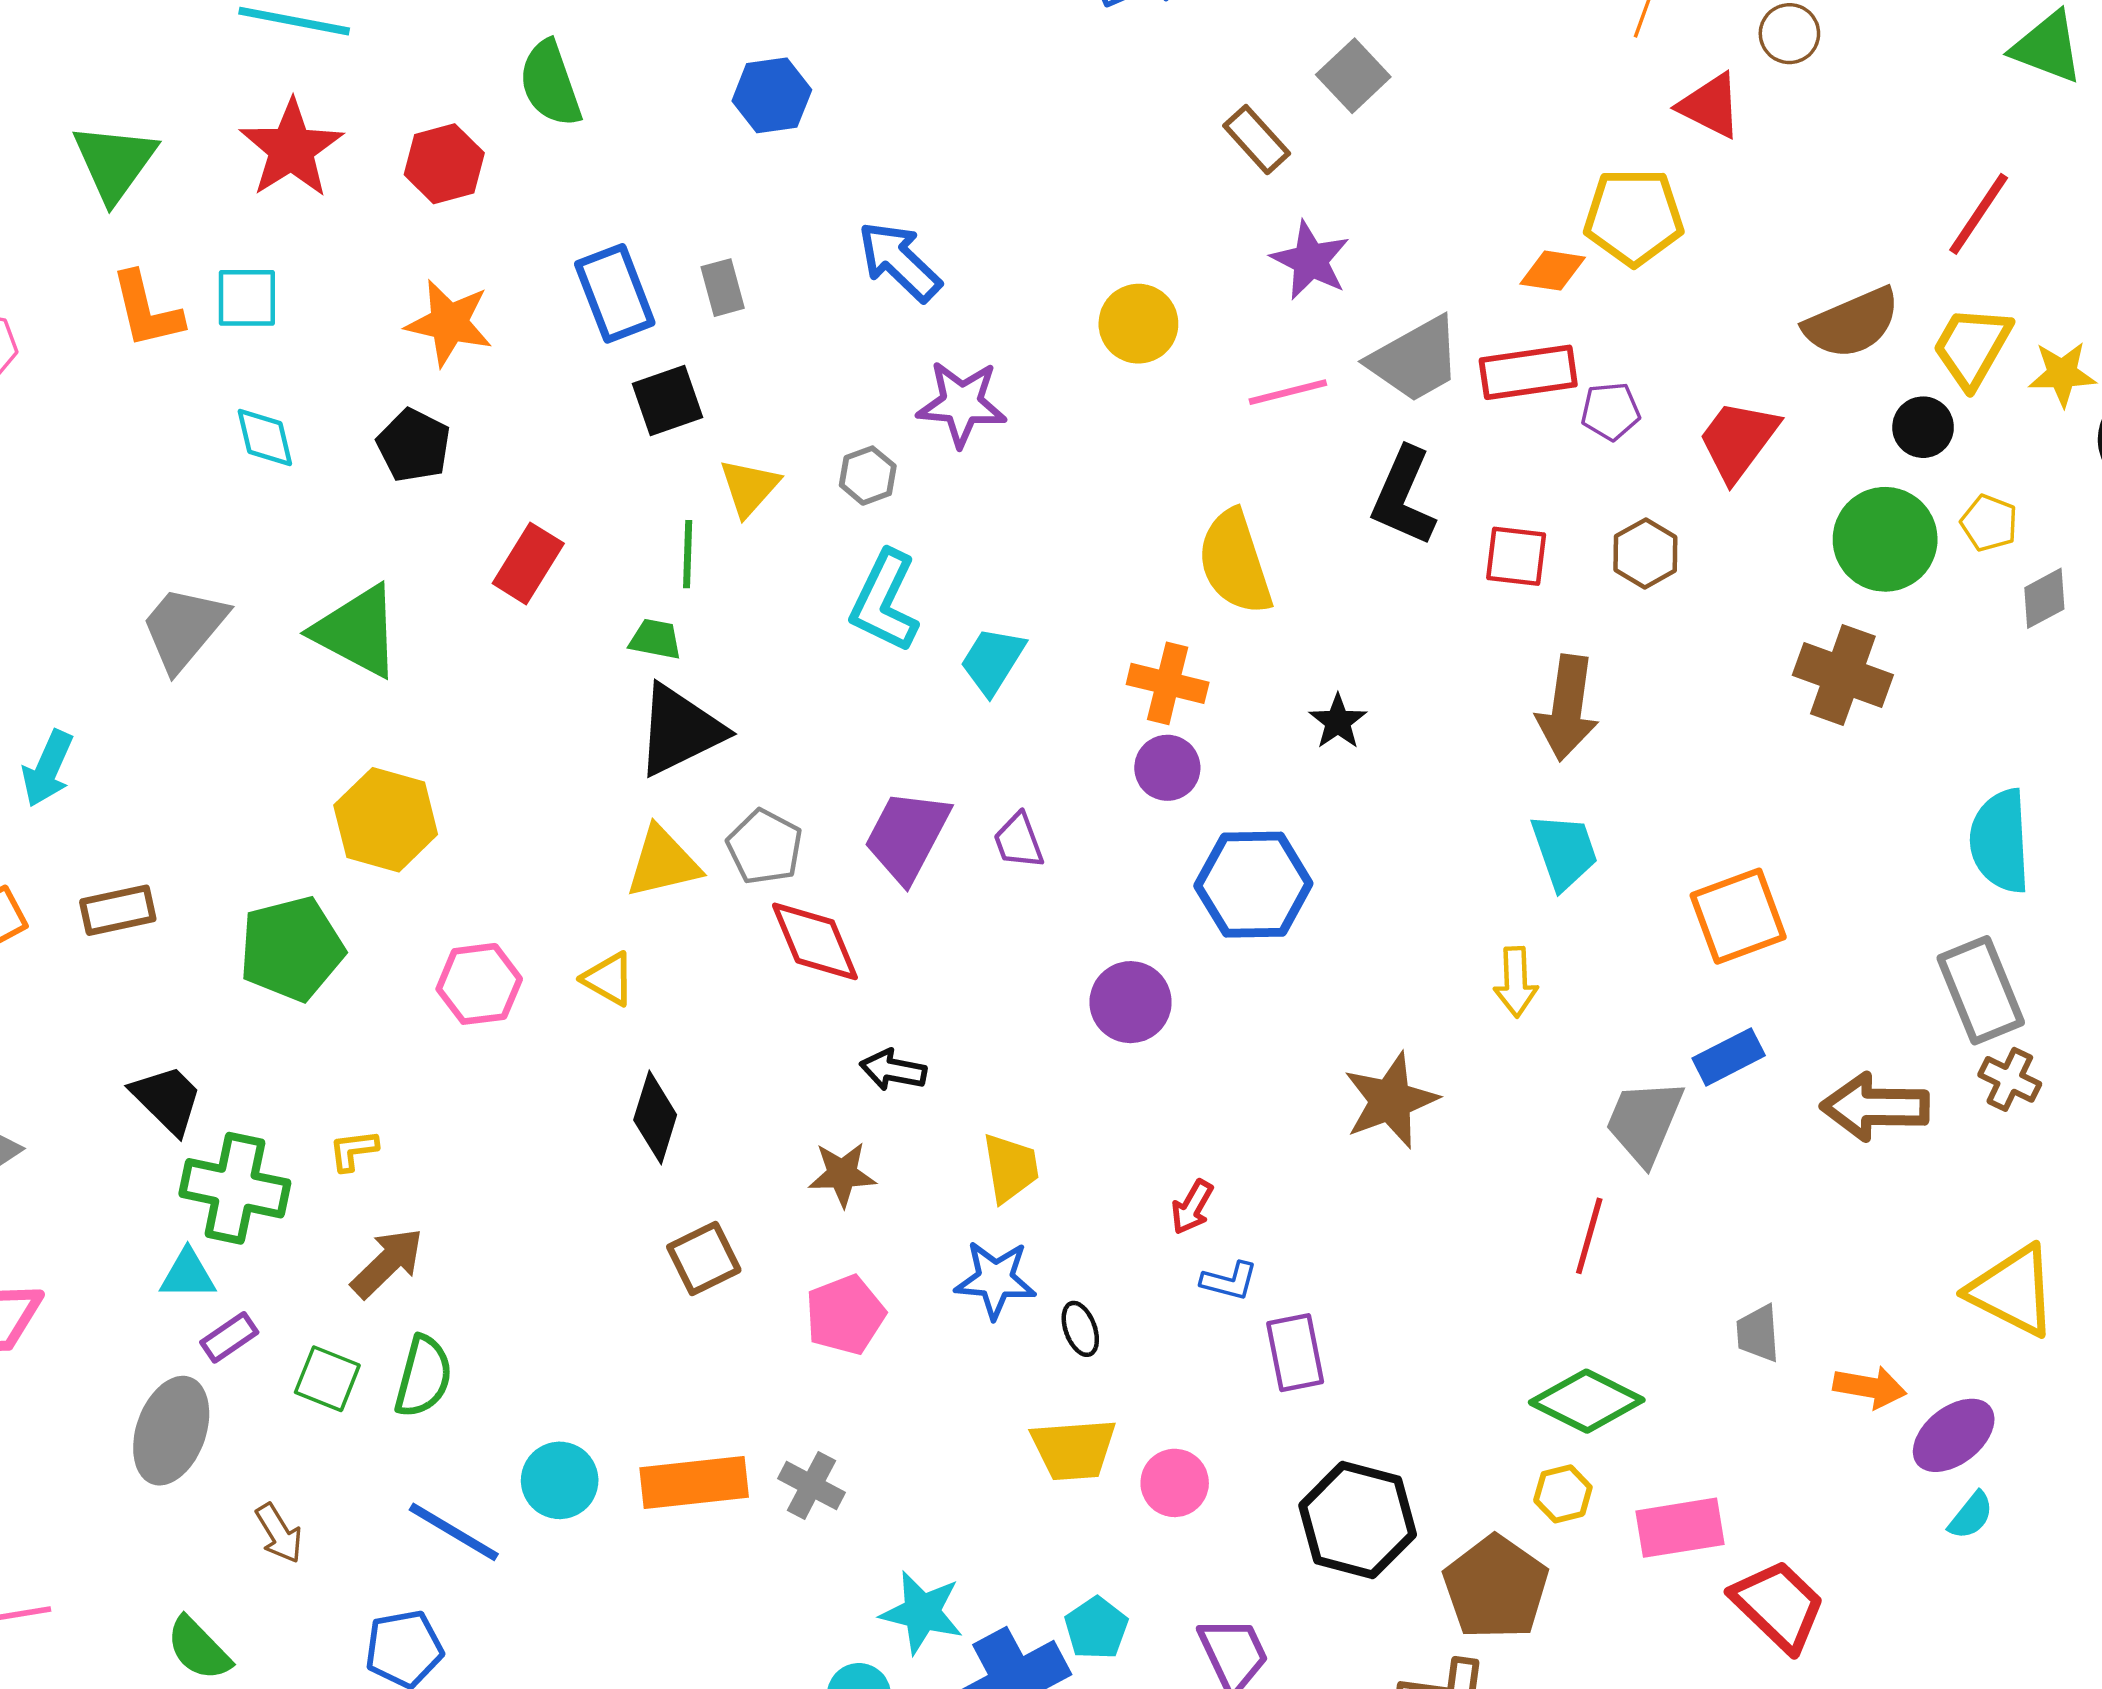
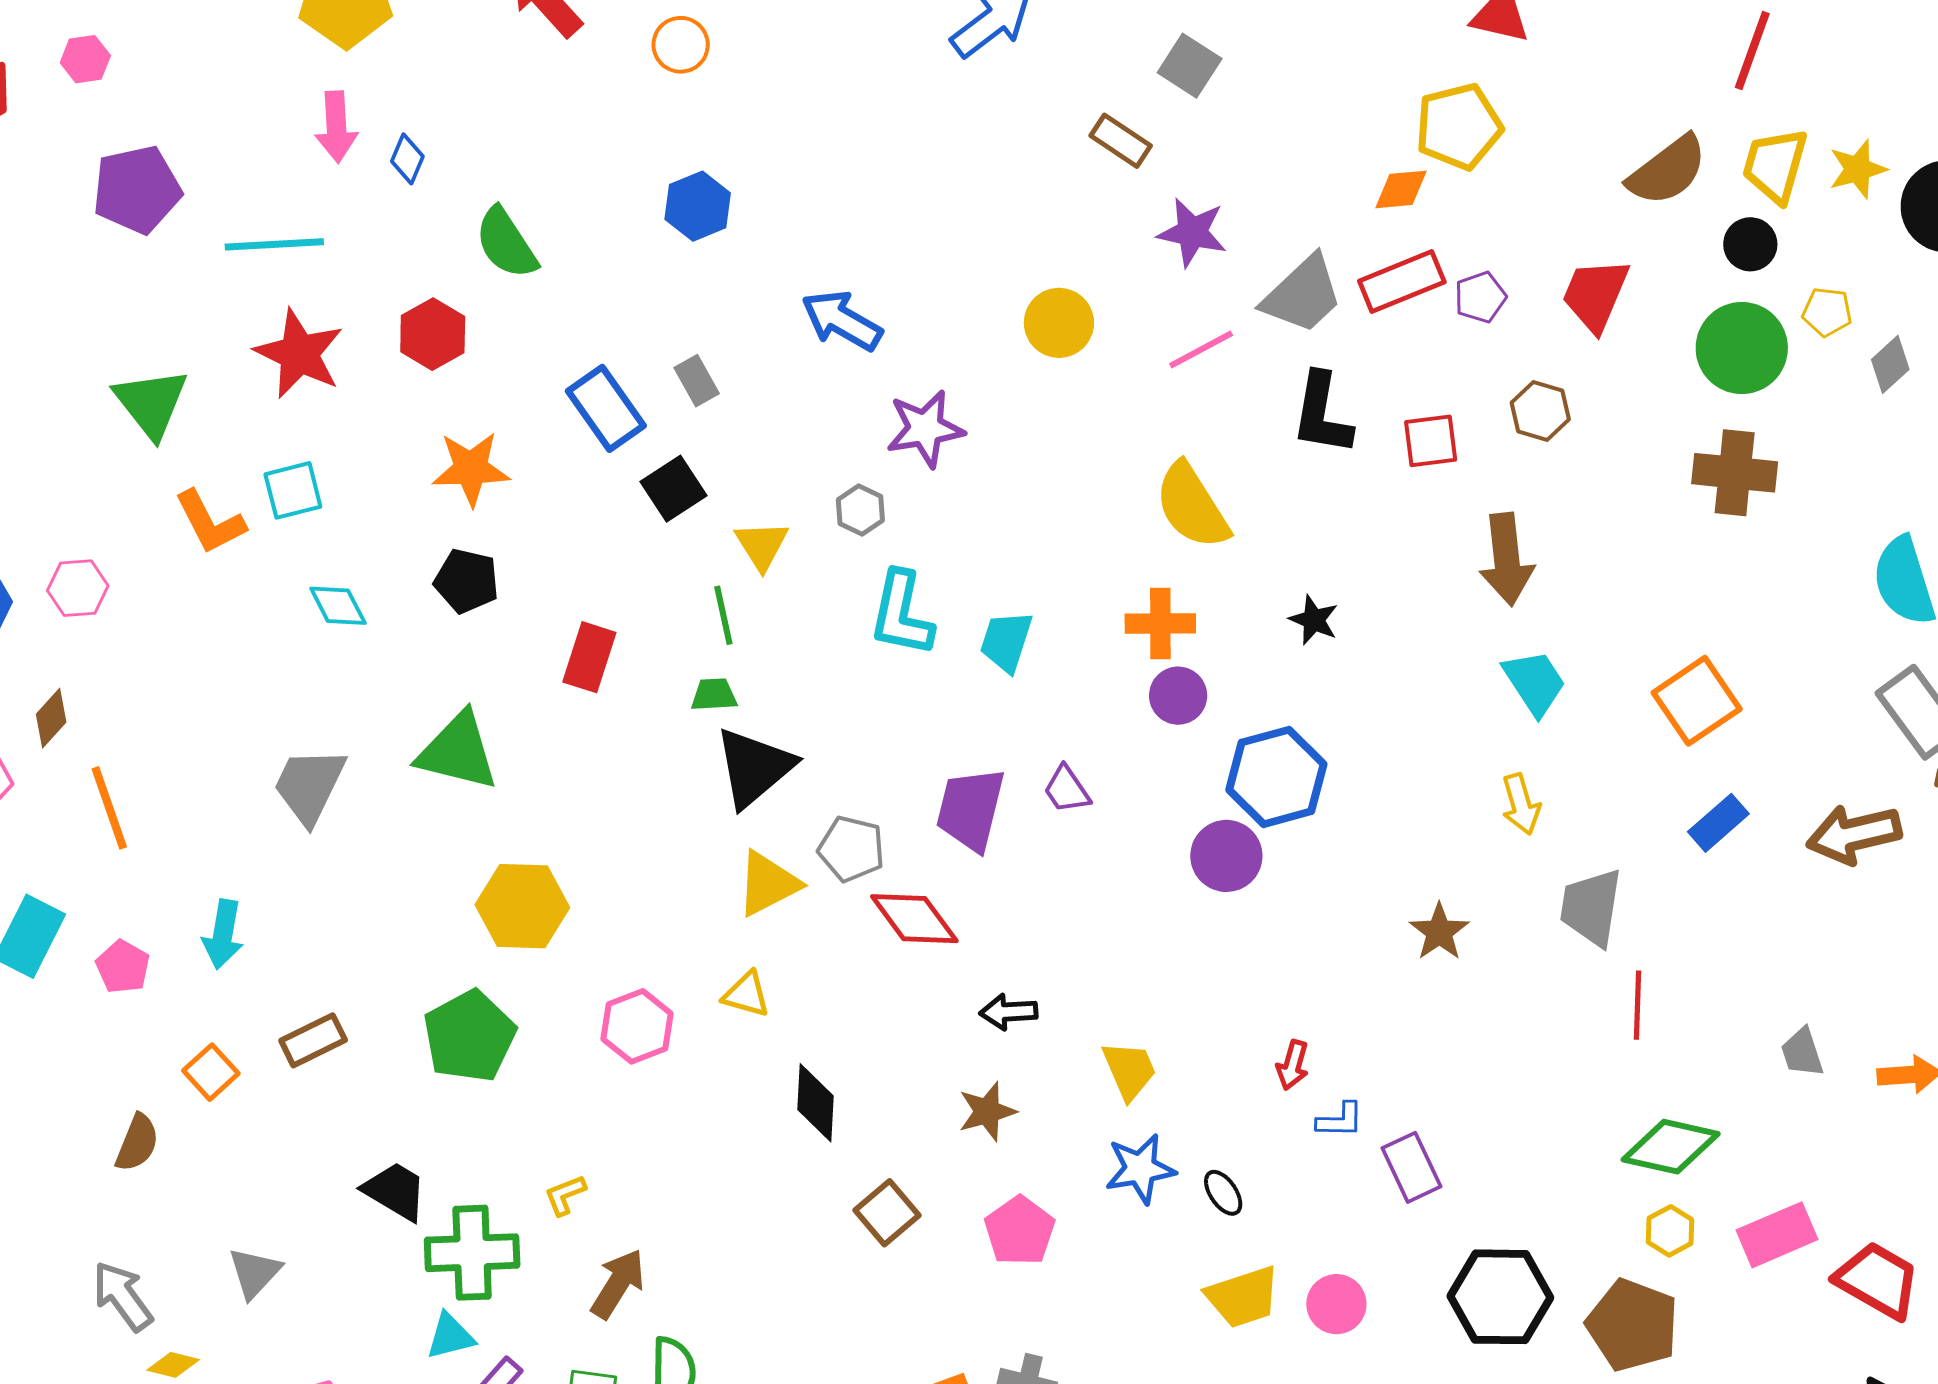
purple circle: (1131, 1002) -> (1226, 856), moved
brown star: (1391, 1100) -> (1439, 932), size x0.7
gray trapezoid: (1644, 1122) -> (1591, 907), moved

